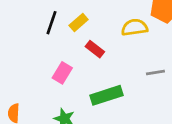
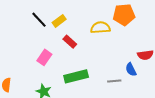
black line: (52, 23) -> (39, 20), turned -66
gray line: (155, 73) -> (114, 81), moved

